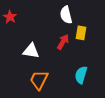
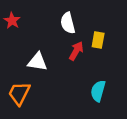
white semicircle: (66, 15) -> (68, 23), moved
orange trapezoid: (39, 80) -> (19, 93), moved

